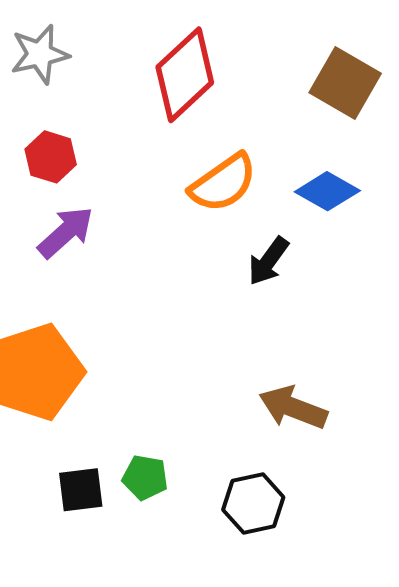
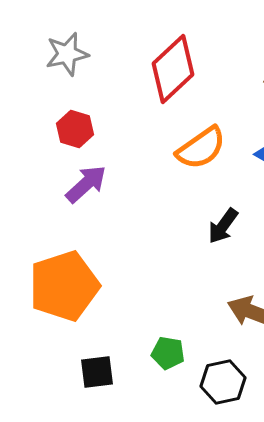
black arrow: (268, 261) -> (223, 226), moved
green pentagon: (145, 477) -> (168, 353), moved

